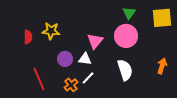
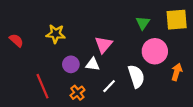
green triangle: (129, 13) -> (143, 23), moved
pink circle: (126, 36) -> (155, 51), moved
red semicircle: (28, 37) -> (16, 40), moved, turned -48
white line: (88, 78) -> (109, 86), moved

